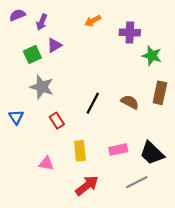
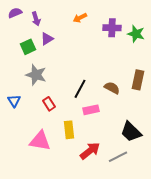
purple arrow: (42, 22) -> (36, 19), turned -40
green star: (152, 56) -> (136, 34), moved
pink rectangle: (118, 150) -> (91, 110), moved
pink triangle: (46, 163) -> (40, 141), size x1.6
red arrow: (87, 186) -> (90, 151), moved

